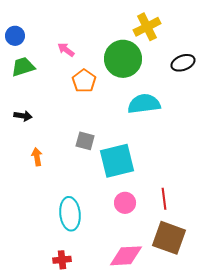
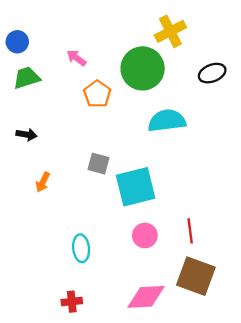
orange arrow: (37, 157) -> (43, 182), turned -144
cyan ellipse: (70, 214) -> (81, 248), size x0.7

